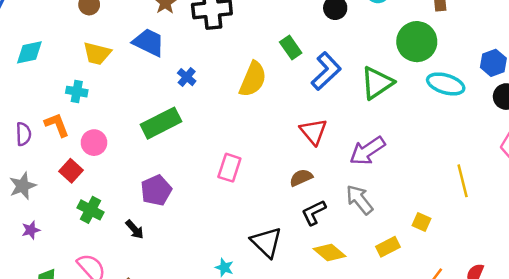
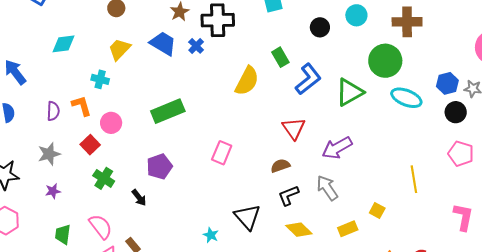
yellow trapezoid: (97, 53) -> (119, 49), turned 115
blue cross: (187, 77) -> (196, 46), moved

